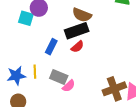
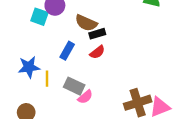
brown semicircle: (82, 15) -> (86, 23), moved
black rectangle: (77, 31) -> (97, 34), size x0.6
blue star: (16, 76) -> (29, 67), moved

